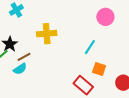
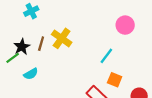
yellow cross: (47, 34) -> (62, 38), turned 36
brown line: (24, 57) -> (41, 44), moved, turned -48

